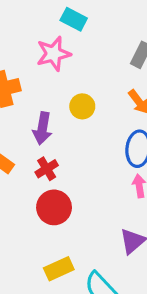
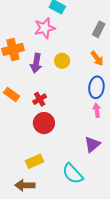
purple arrow: (42, 128) -> (36, 63), moved
yellow rectangle: (59, 269) -> (34, 161), moved

